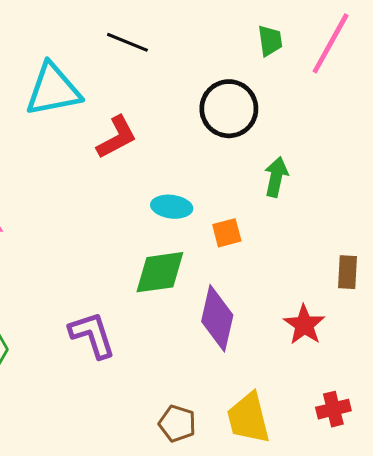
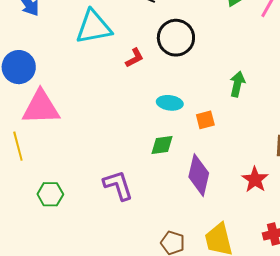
black circle: (229, 109) -> (176, 38), moved
red L-shape: (117, 137) -> (135, 58), size x0.7
green diamond: (160, 272) -> (162, 145), size x0.7

